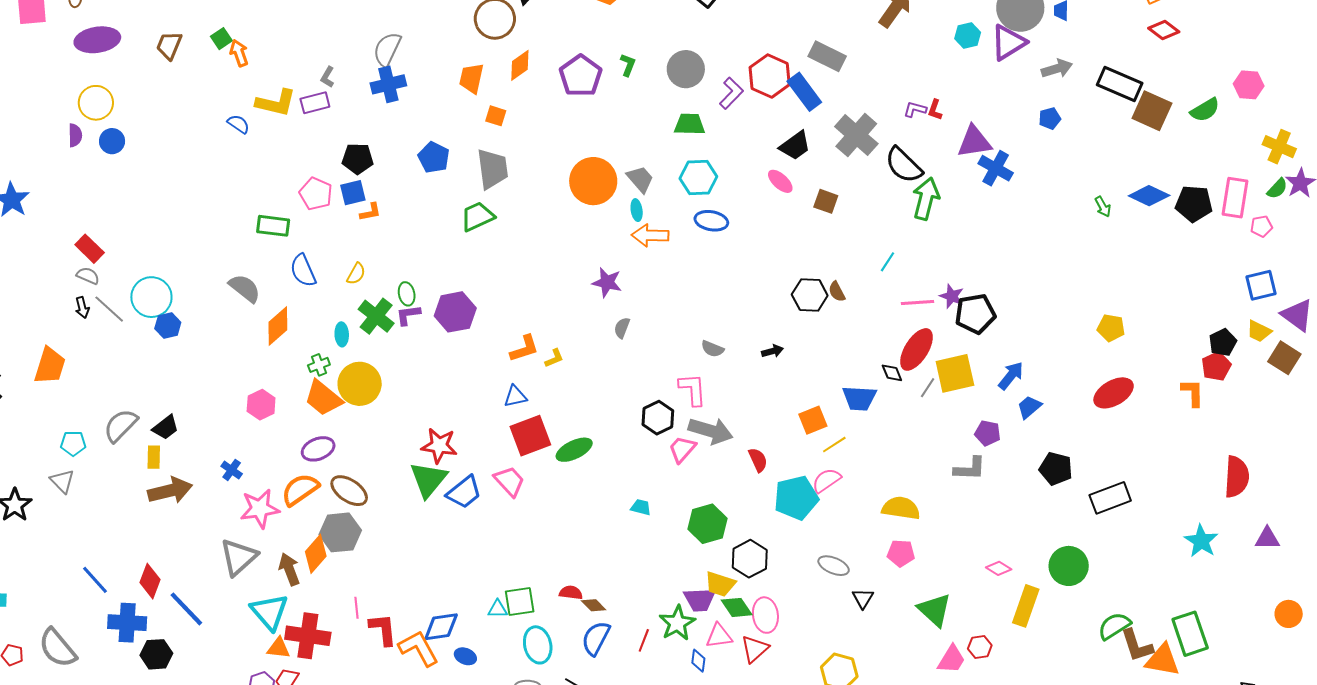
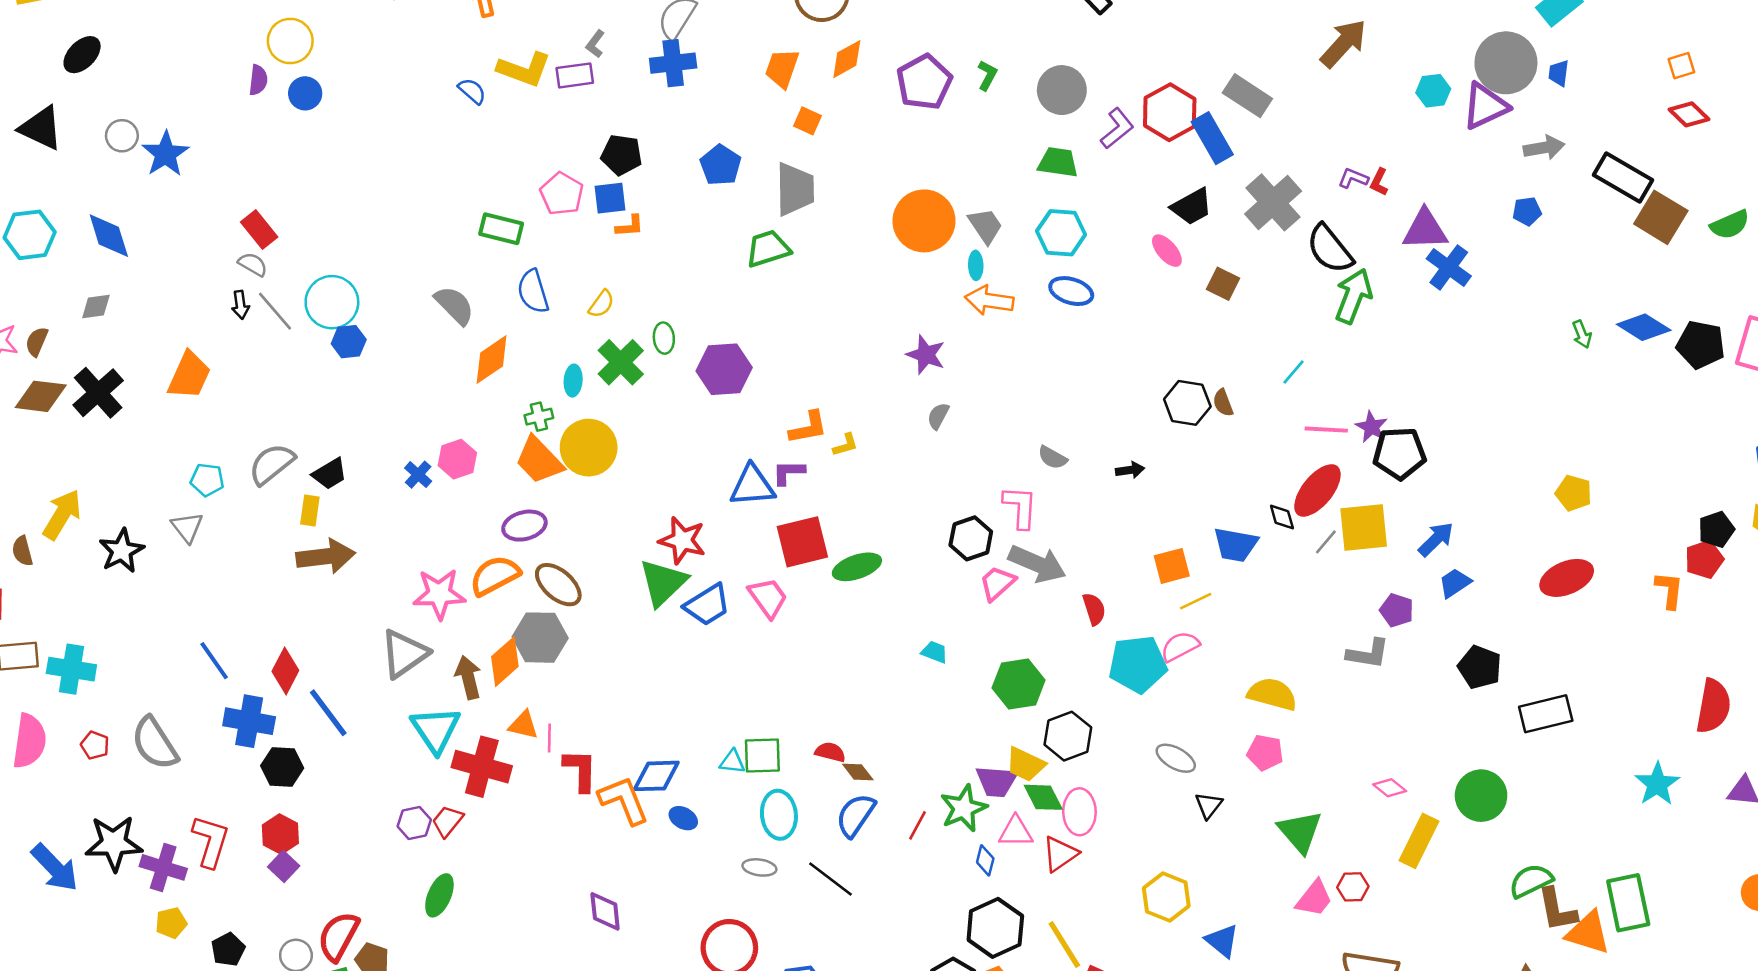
purple L-shape: (408, 315) -> (789, 472), moved
blue triangle: (515, 396) -> (752, 486), moved, size x1.5
blue cross: (232, 470) -> (418, 475), moved
orange triangle: (279, 648) -> (523, 725), moved

